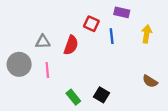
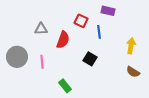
yellow arrow: (147, 34) -> (131, 46), moved
gray triangle: (43, 42) -> (41, 29), moved
black square: (101, 95) -> (90, 59), moved

